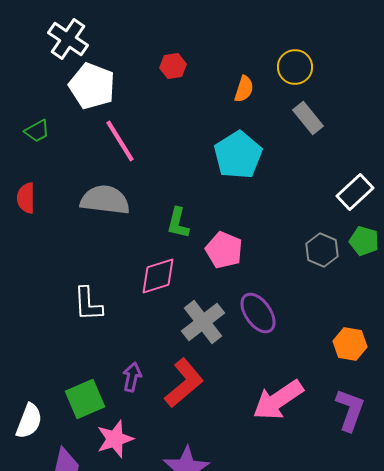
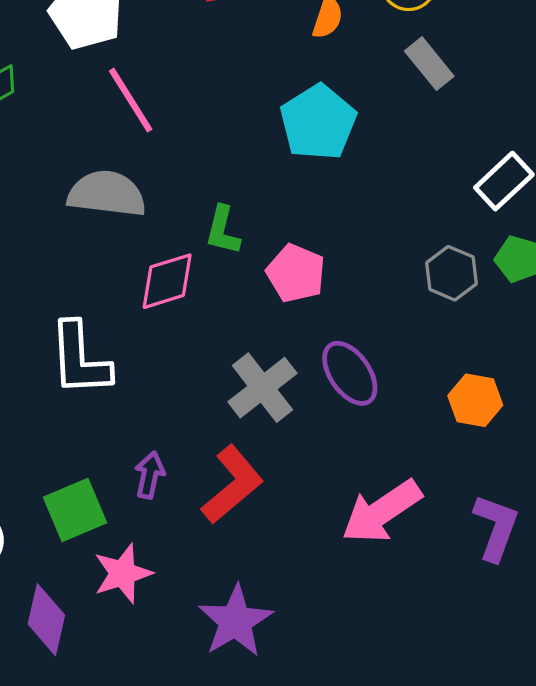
pink diamond: (158, 276) -> (167, 281), moved
white L-shape: (88, 304) -> (80, 359), size x1.4
orange hexagon: (350, 344) -> (475, 400), moved

